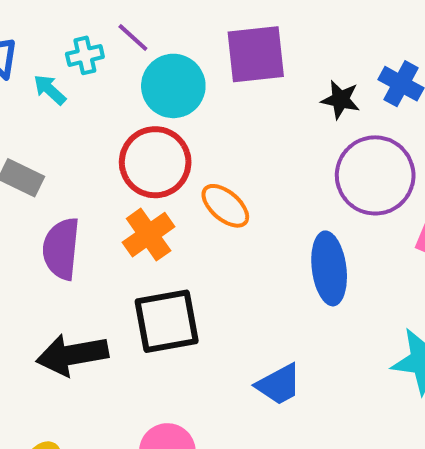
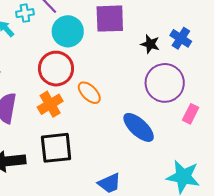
blue ellipse: (329, 268) -> (139, 127), turned -44

